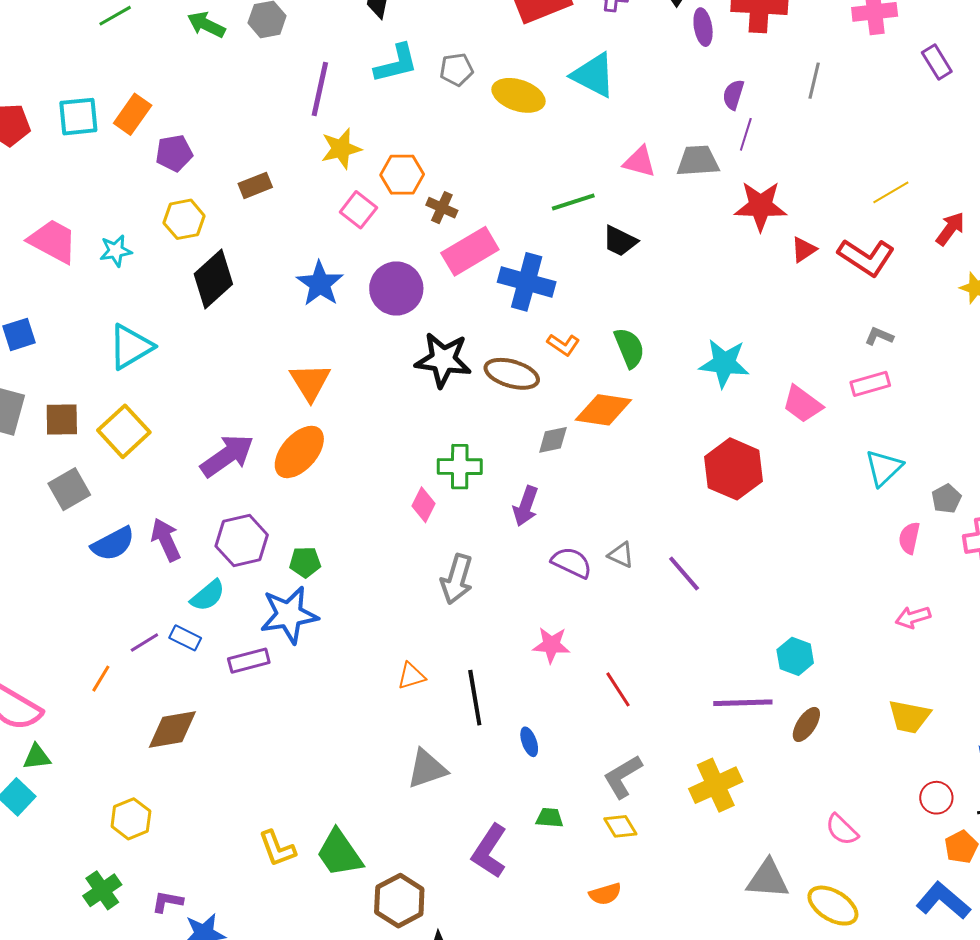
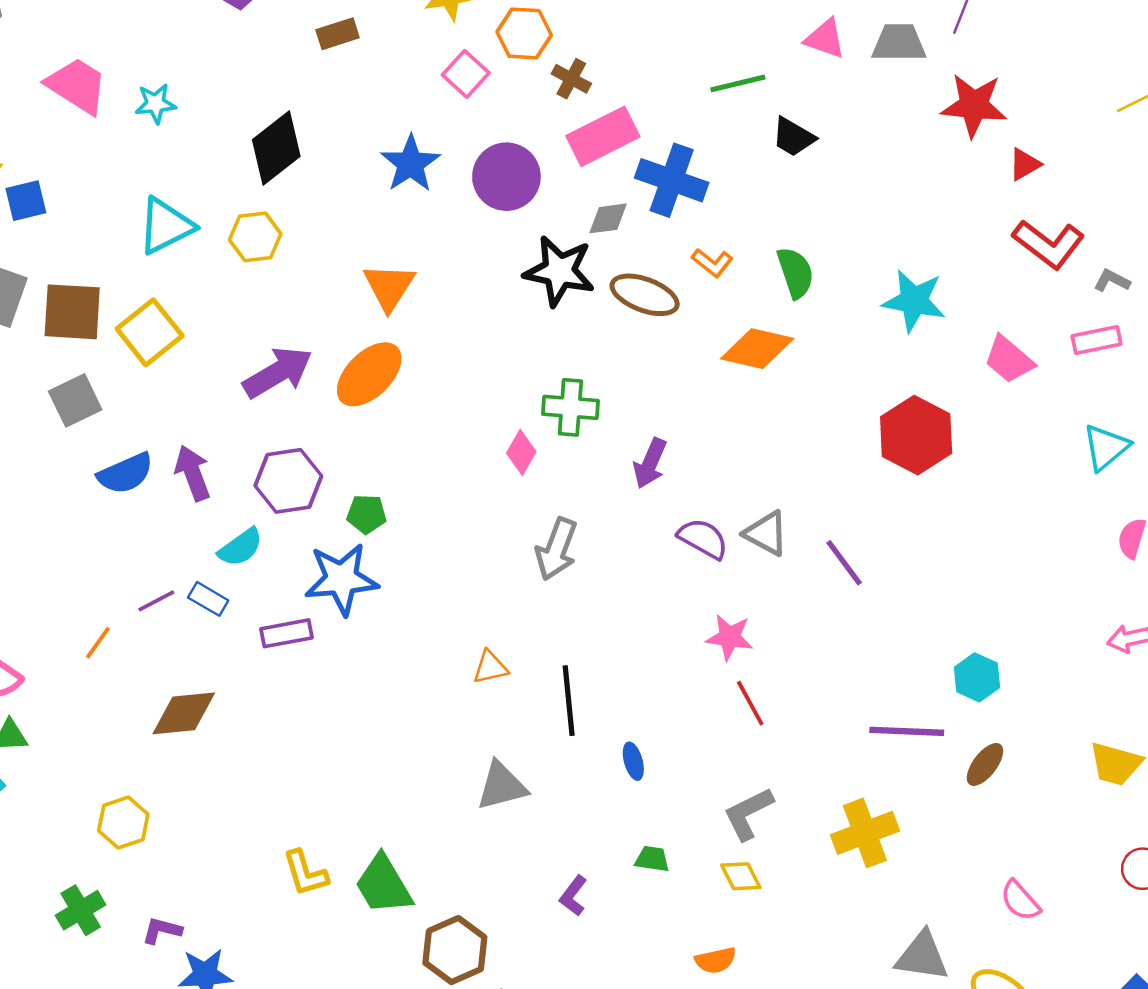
yellow hexagon: (184, 219) -> (255, 237), moved
red L-shape: (866, 257) -> (1049, 244), moved
brown square: (62, 419) -> (72, 312), size x1.4
gray diamond: (553, 440) -> (608, 218), moved
gray triangle: (621, 555) -> (766, 533), size x1.4
pink star: (551, 645) -> (730, 637), moved
purple L-shape: (489, 851) -> (573, 896), size x0.6

